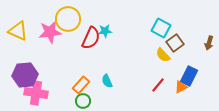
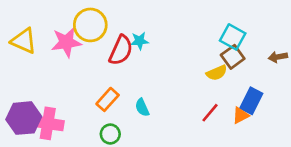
cyan square: (161, 28) -> (233, 37), moved
brown arrow: (209, 43) -> (278, 57), turned 64
yellow semicircle: (163, 55) -> (217, 73), turned -70
purple hexagon: (25, 75) -> (24, 118), moved
orange rectangle: (81, 85) -> (108, 99), moved

